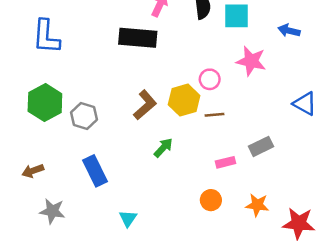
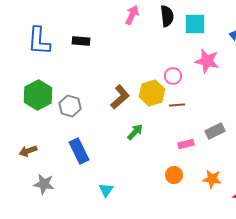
black rectangle: (138, 38) -> (81, 41), moved, size x0.6

